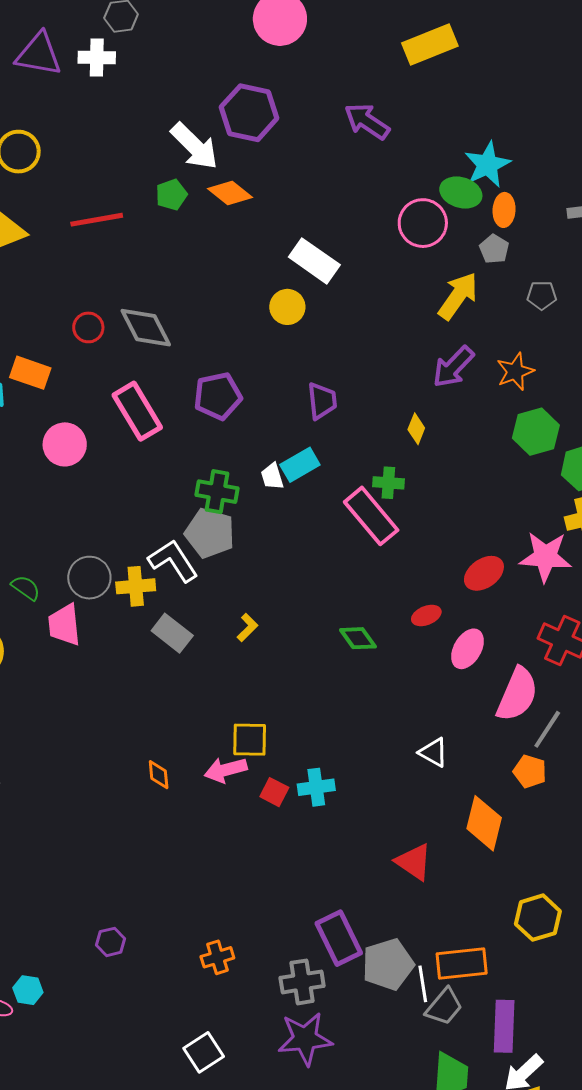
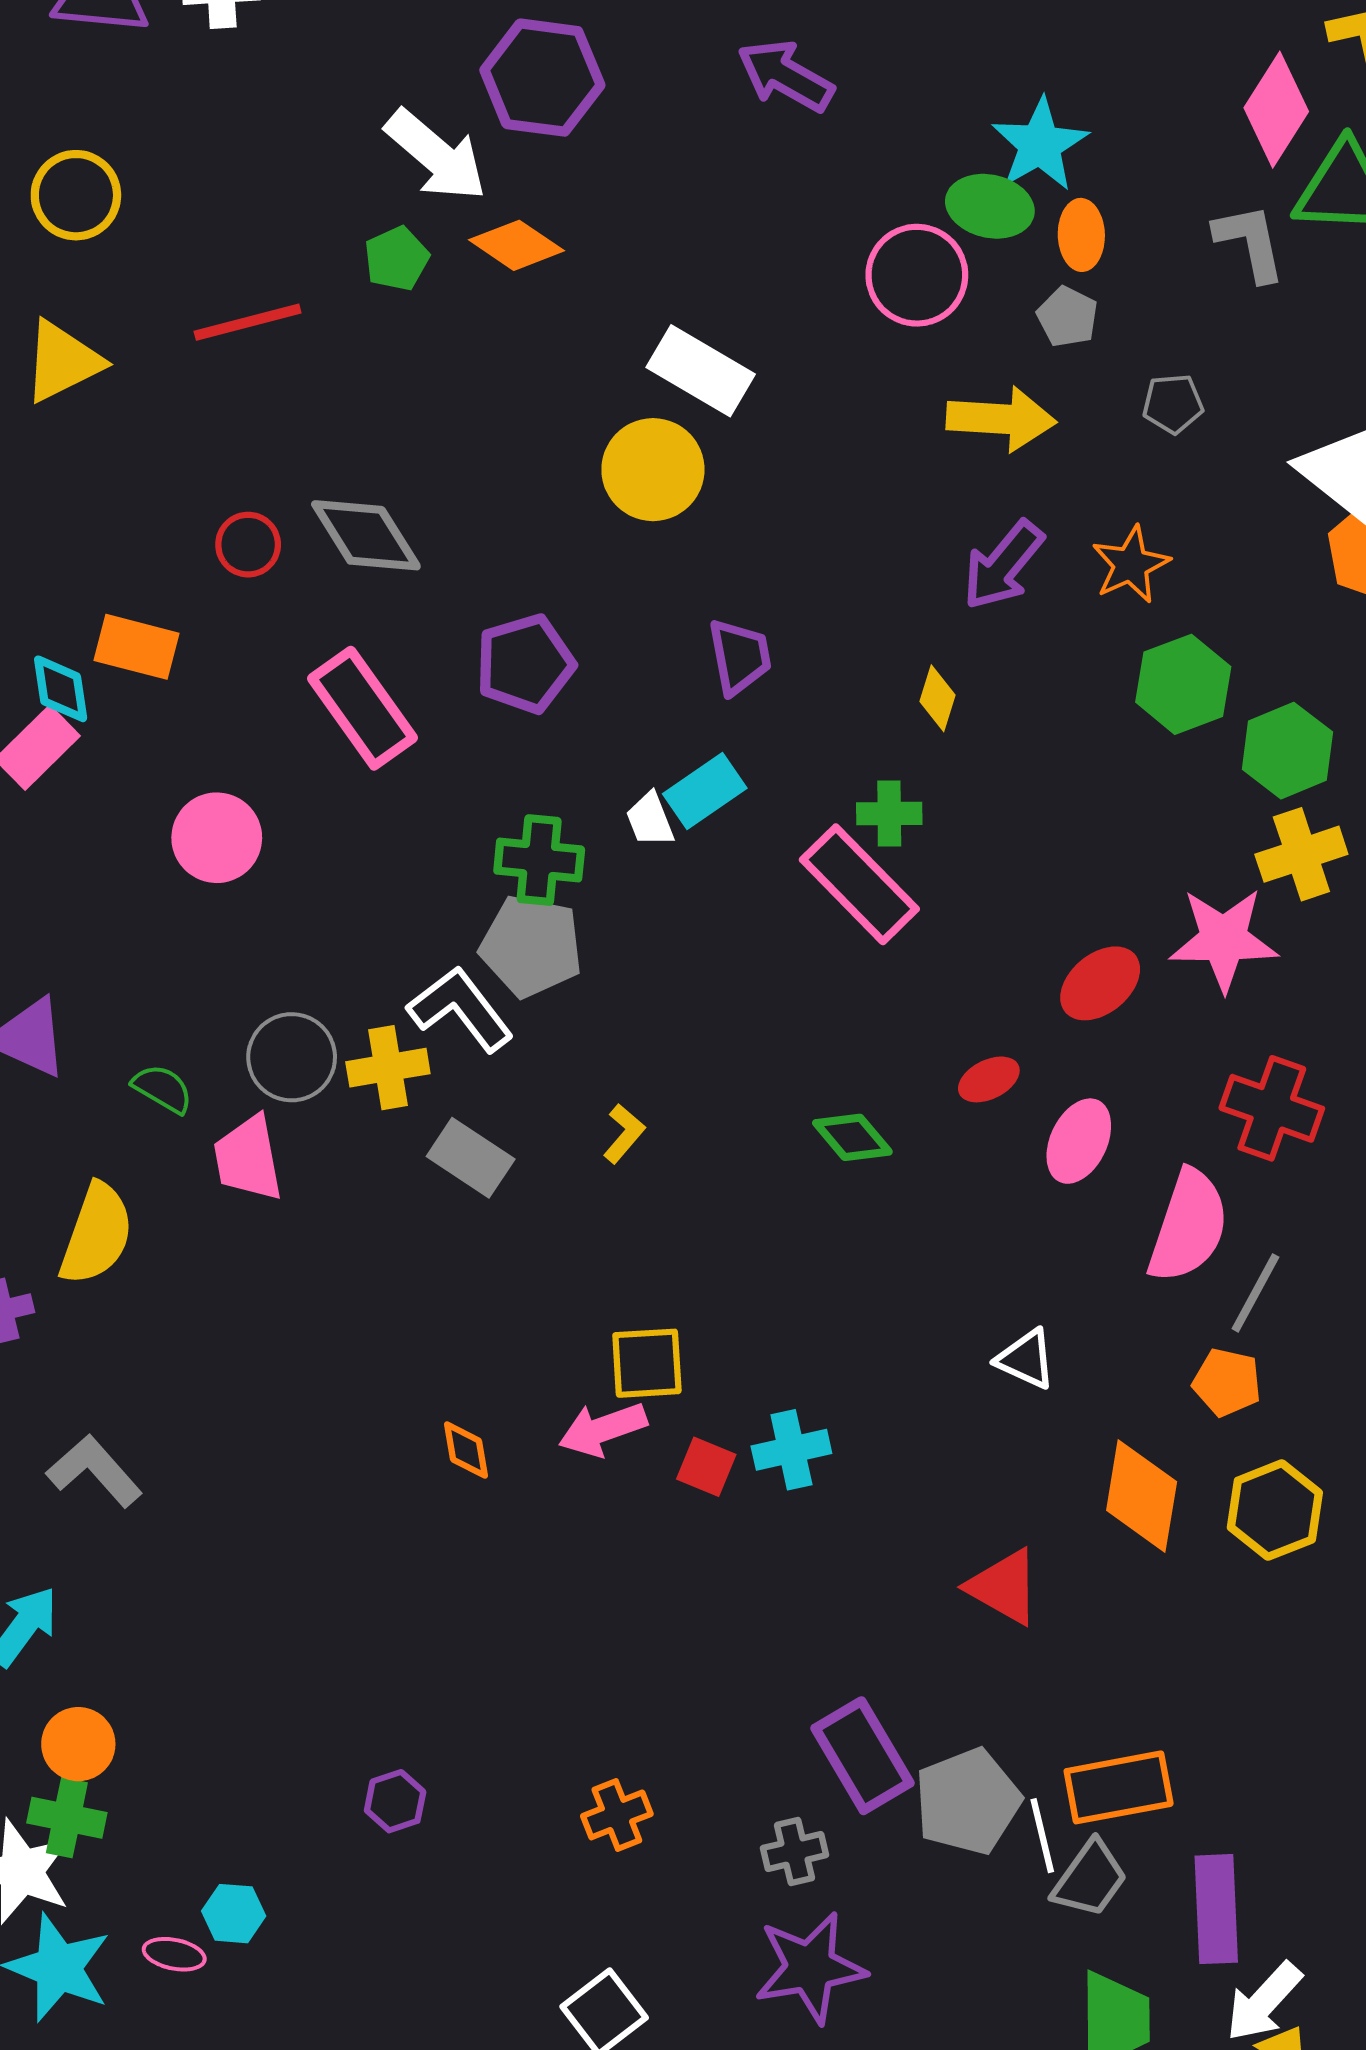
yellow arrow: (458, 296) -> (1001, 419), turned 63
yellow circle: (287, 307) -> (653, 470), size x1.4
pink circle: (65, 444) -> (217, 838), moved
yellow hexagon: (538, 918) -> (1275, 1510), moved
gray cross: (302, 982) -> (794, 1852), size x0.7

